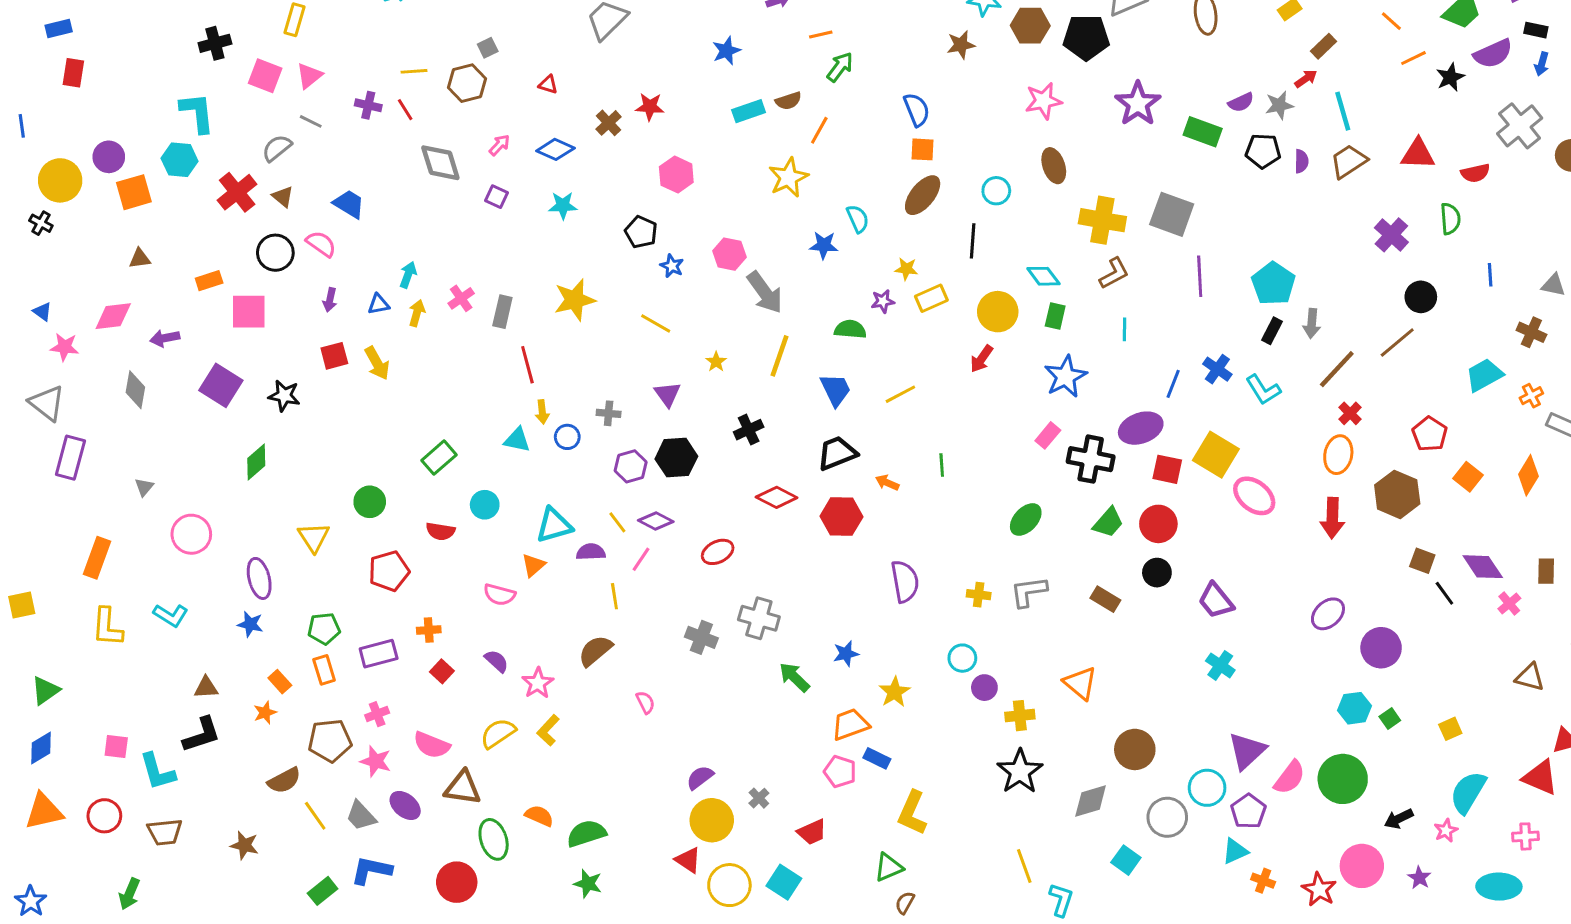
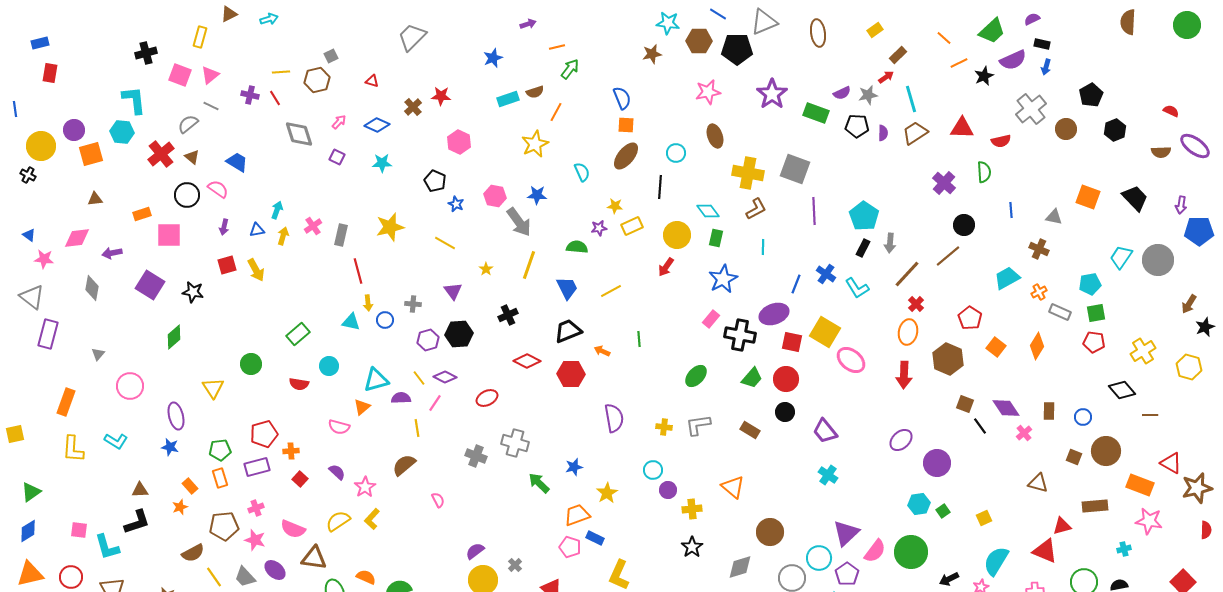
blue star: (824, 245) -> (537, 195), moved
red pentagon: (389, 571) -> (264, 434), moved
black star: (1020, 772) -> (692, 547), size x0.7

